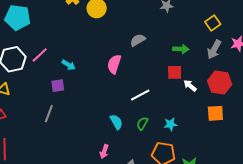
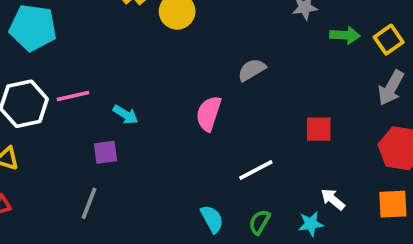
green arrow: (181, 49) -> (345, 35), moved
pink line: (40, 55) -> (73, 96), turned 30
white arrow: (190, 86) -> (333, 199), moved

